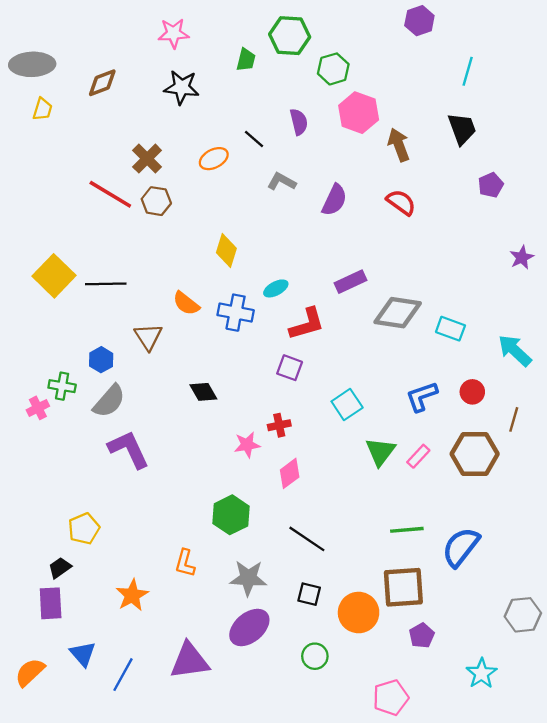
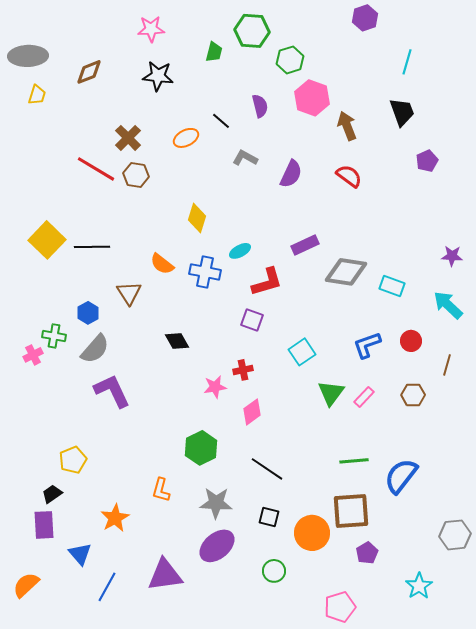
purple star: (522, 257) -> (452, 256), moved, turned 30
brown hexagon: (475, 454) -> (413, 395), size x0.6
blue triangle: (83, 654) -> (80, 554), moved

